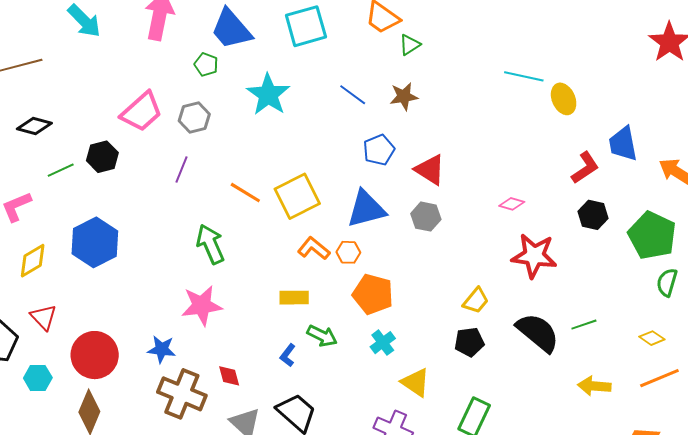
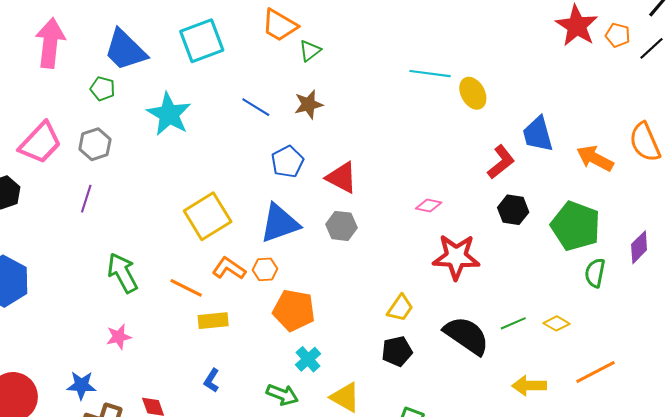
orange line: (245, 193) -> (186, 288), moved
pink star: (202, 305) -> (119, 337), size x0.6
green arrow: (322, 336) -> (282, 395), moved
yellow diamond: (652, 338) -> (557, 323), moved

